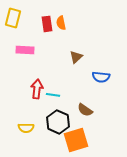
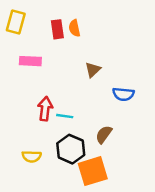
brown semicircle: (85, 110) -> (104, 134), turned 91

